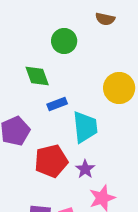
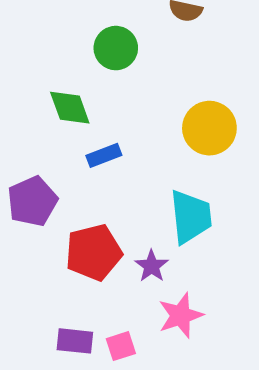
cyan trapezoid: (85, 127) -> (191, 217), moved

